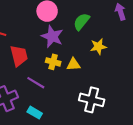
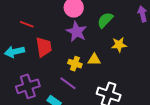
yellow cross: (53, 62) -> (75, 64), moved
purple line: (36, 83) -> (68, 83), moved

